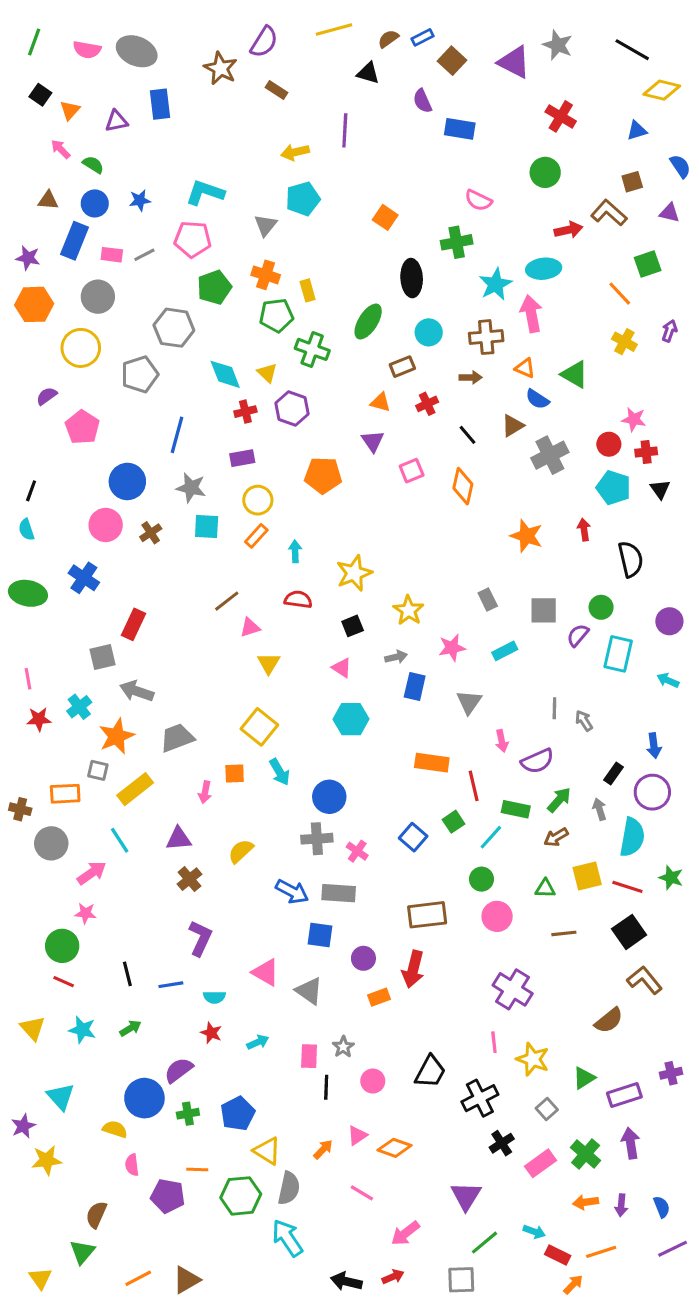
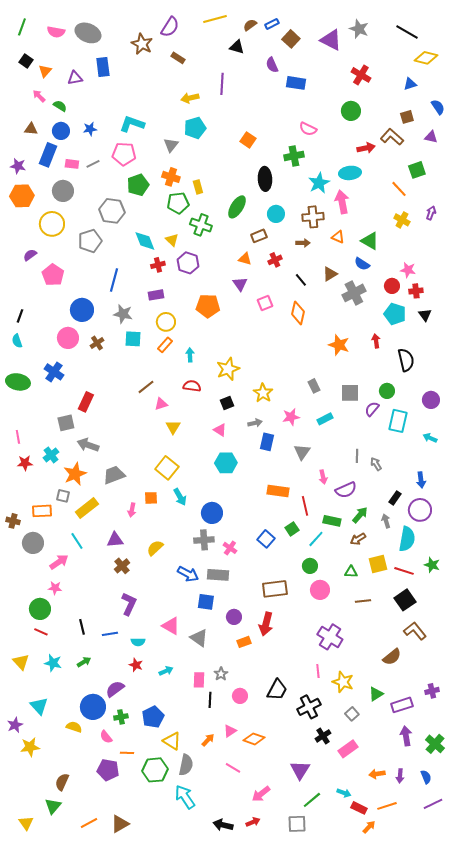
blue semicircle: (537, 399) -> (362, 264), moved
green cross: (586, 1154) -> (435, 744), moved
pink semicircle: (132, 1165) -> (106, 737), moved, turned -32

